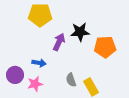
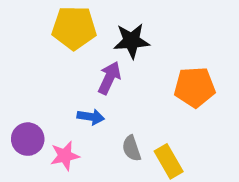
black star: (80, 32) -> (132, 41), moved
blue arrow: (39, 63) -> (91, 117), moved

